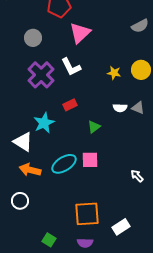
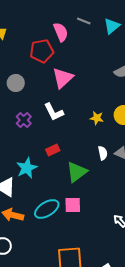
purple cross: (41, 75) -> (24, 120), size x0.6
white semicircle: (120, 108) -> (103, 153), turned -104
green triangle: (94, 127) -> (77, 172), size x1.6

